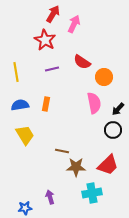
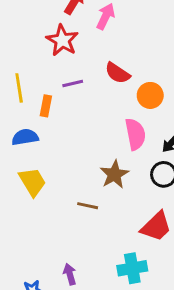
orange rectangle: (46, 104) -> (46, 106), moved
brown star: (76, 167) -> (114, 174), moved, turned -30

